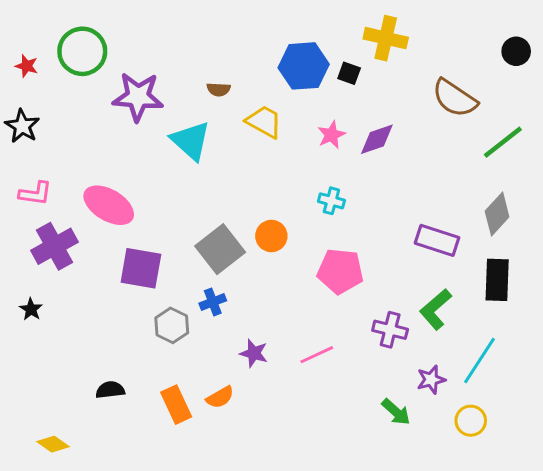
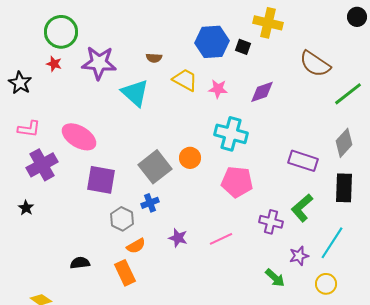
black circle: (516, 51) -> (357, 17), moved
red star: (27, 66) -> (54, 64), moved
pink star: (331, 135) -> (218, 89), moved, turned 30
cyan cross: (331, 201) -> (231, 134), size x1.8
orange semicircle: (220, 397) -> (136, 246), moved

